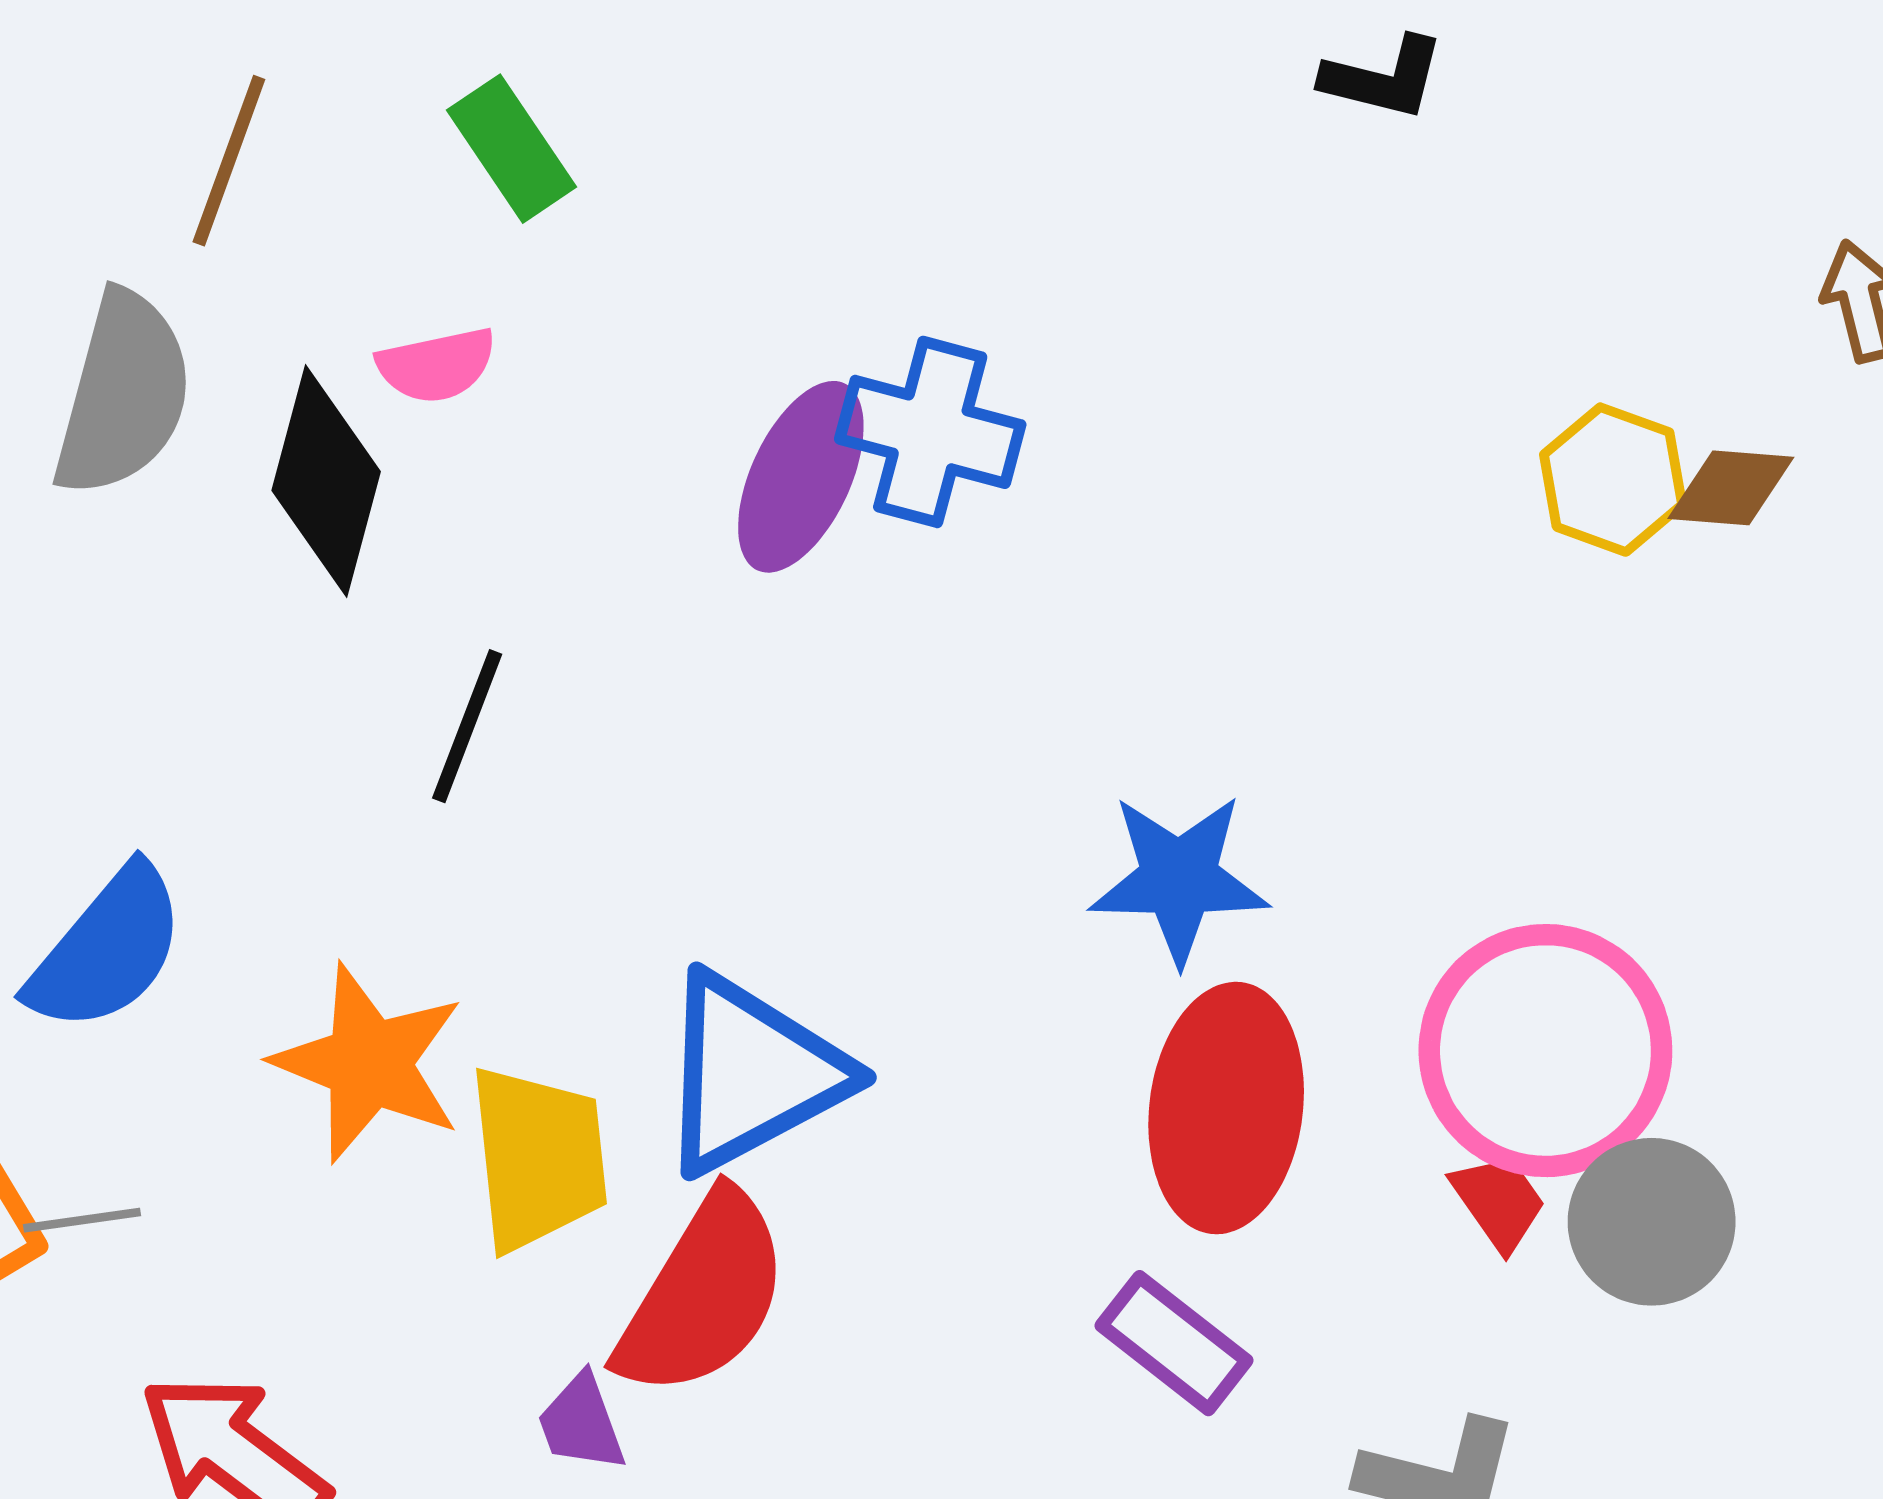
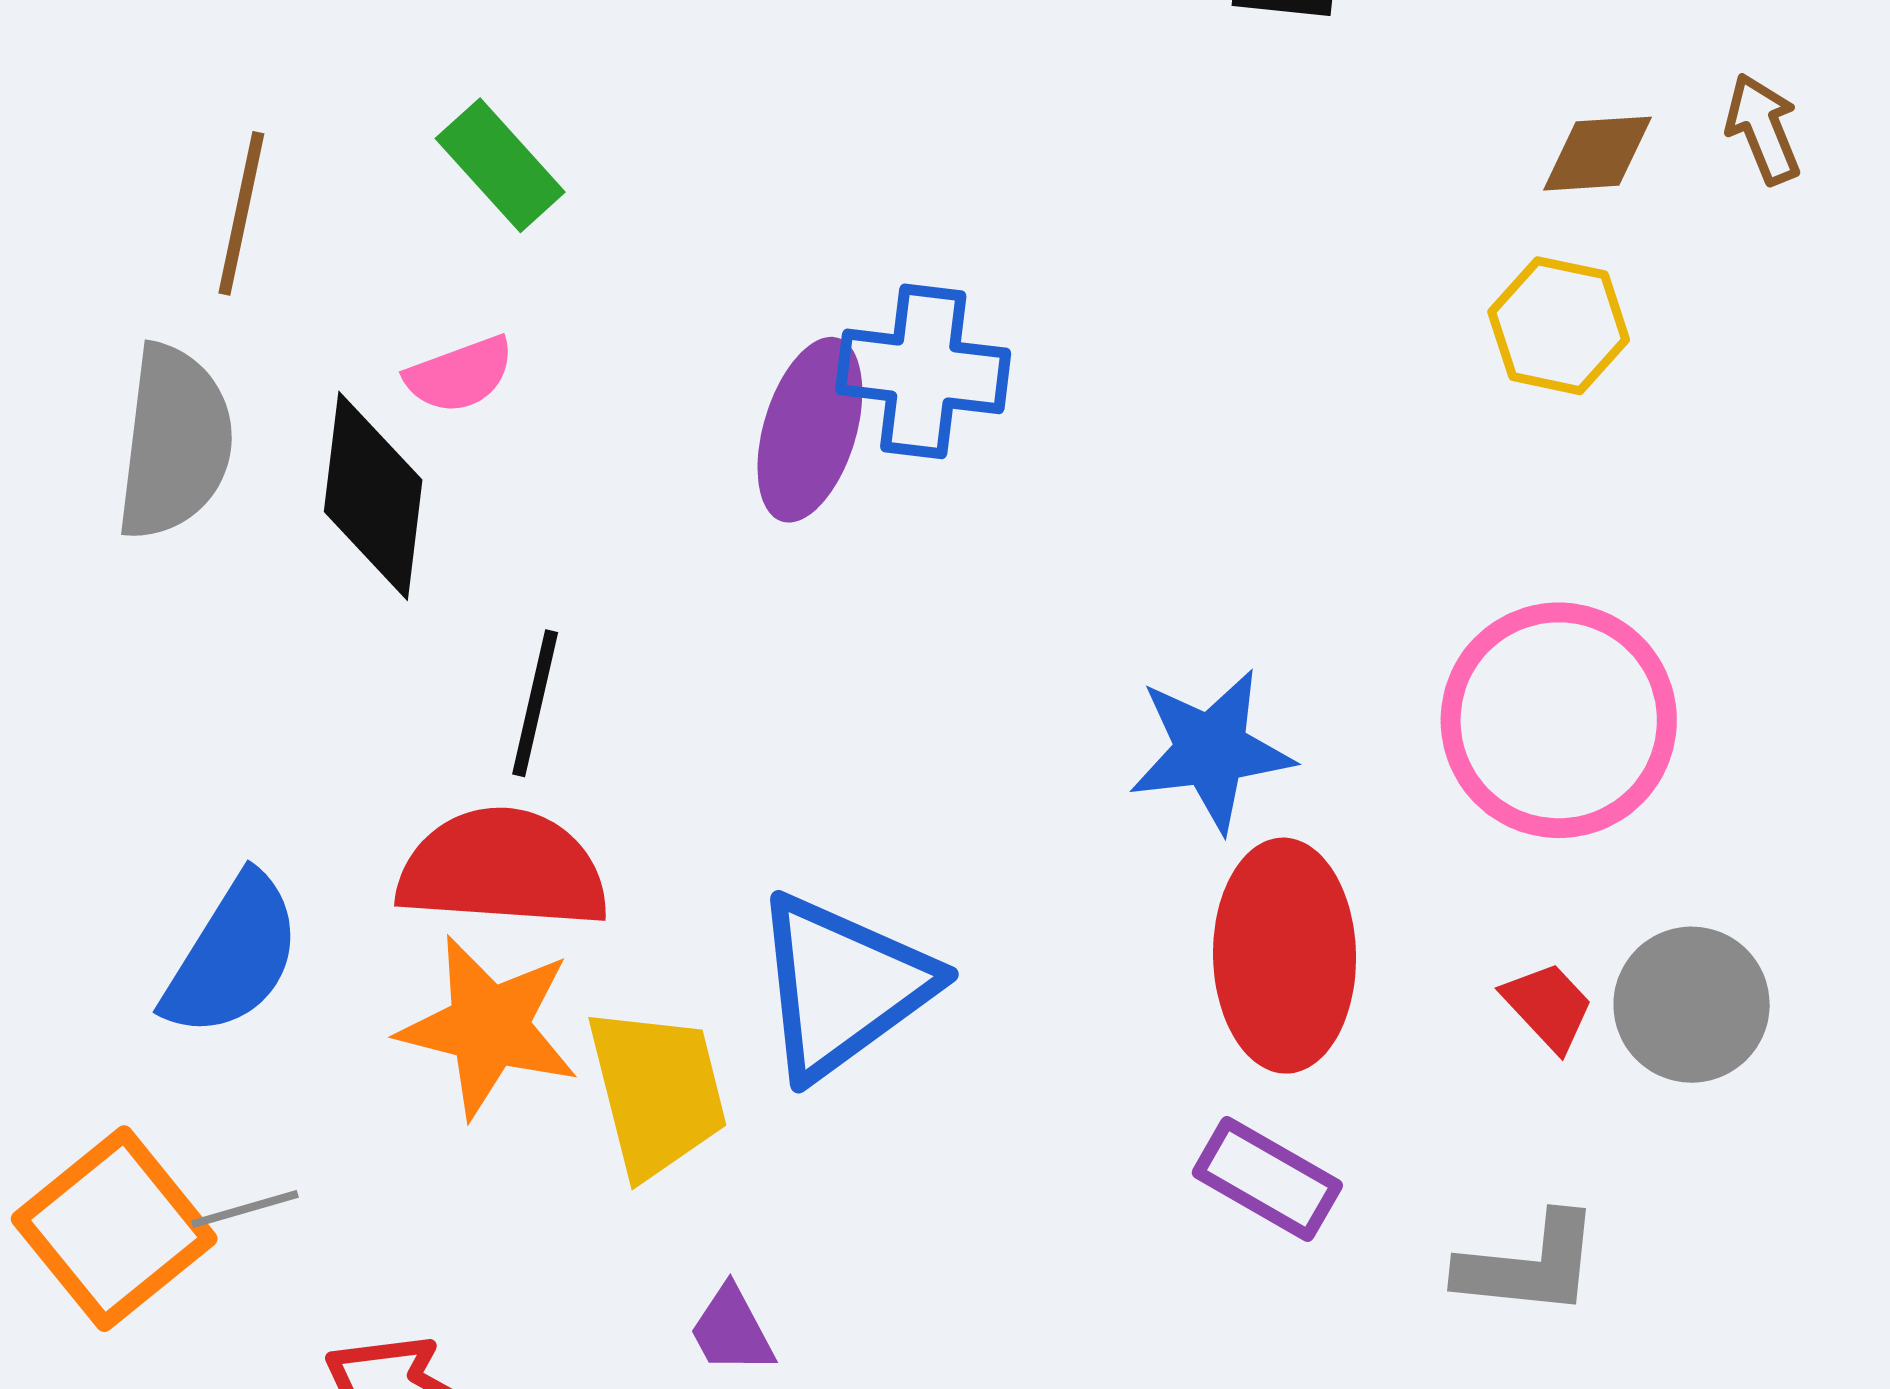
brown diamond: (1731, 488) -> (1597, 154), moved
pink circle: (1545, 1051) -> (1559, 720), moved
red semicircle: (703, 1295) -> (503, 869), moved, turned -109

